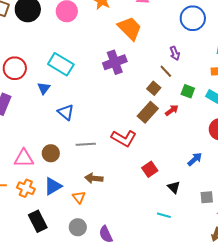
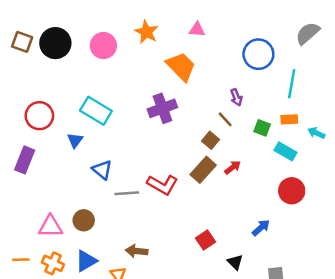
green square: (188, 91) -> (262, 128), moved
red L-shape: (124, 138) -> (162, 185), moved
gray line: (86, 144) -> (127, 193), moved

